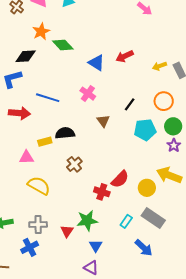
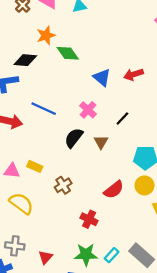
black line: (130, 104) -> (122, 118), moved
black semicircle: (65, 133) -> (74, 138), moved, turned -54
yellow rectangle: (45, 142) -> (35, 166), moved, turned 32
red semicircle: (120, 179) -> (114, 190), moved
yellow circle: (147, 188) -> (144, 185), moved
green star: (87, 221) -> (86, 255), moved

